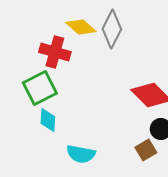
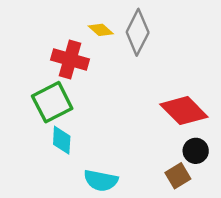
yellow diamond: (81, 27) -> (101, 30), size x0.7

